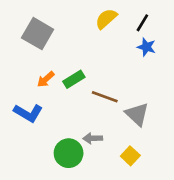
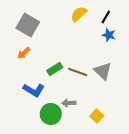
orange arrow: (46, 79) -> (24, 53), moved
green rectangle: (74, 79) -> (55, 69), moved
blue L-shape: (28, 113) -> (34, 90), moved
gray triangle: (137, 114) -> (103, 71), moved

